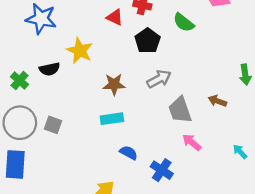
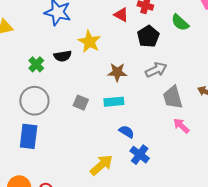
gray square: (53, 125) -> (81, 103), moved
blue cross: (162, 170) -> (140, 155), moved

